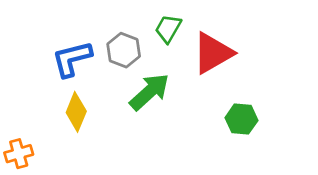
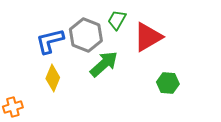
gray hexagon: (124, 50) -> (86, 35), size x1.4

